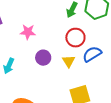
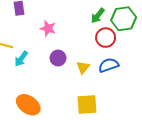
red circle: (75, 38) -> (106, 38), moved

